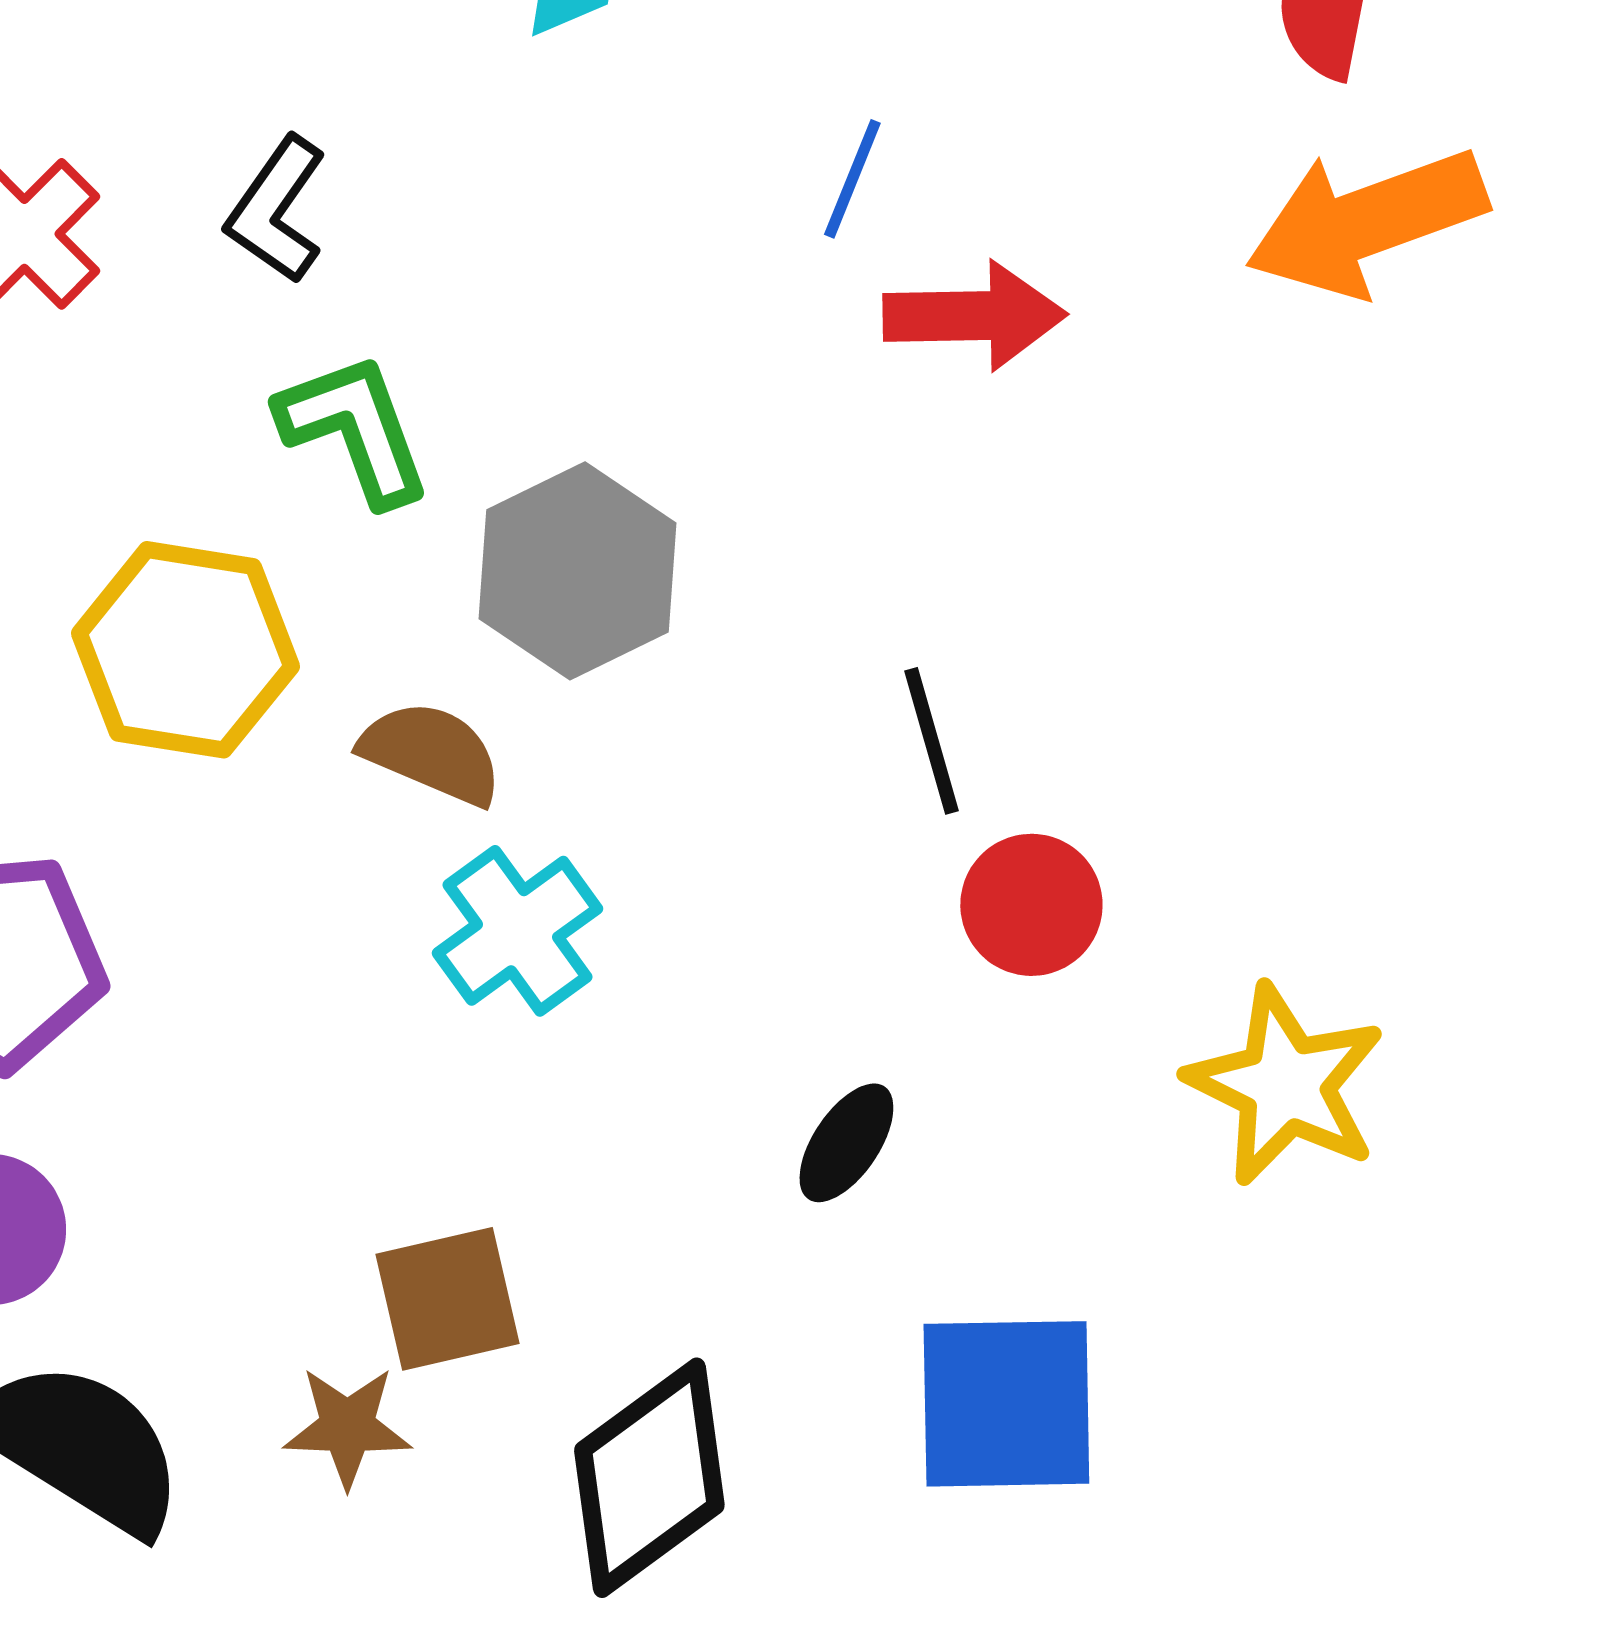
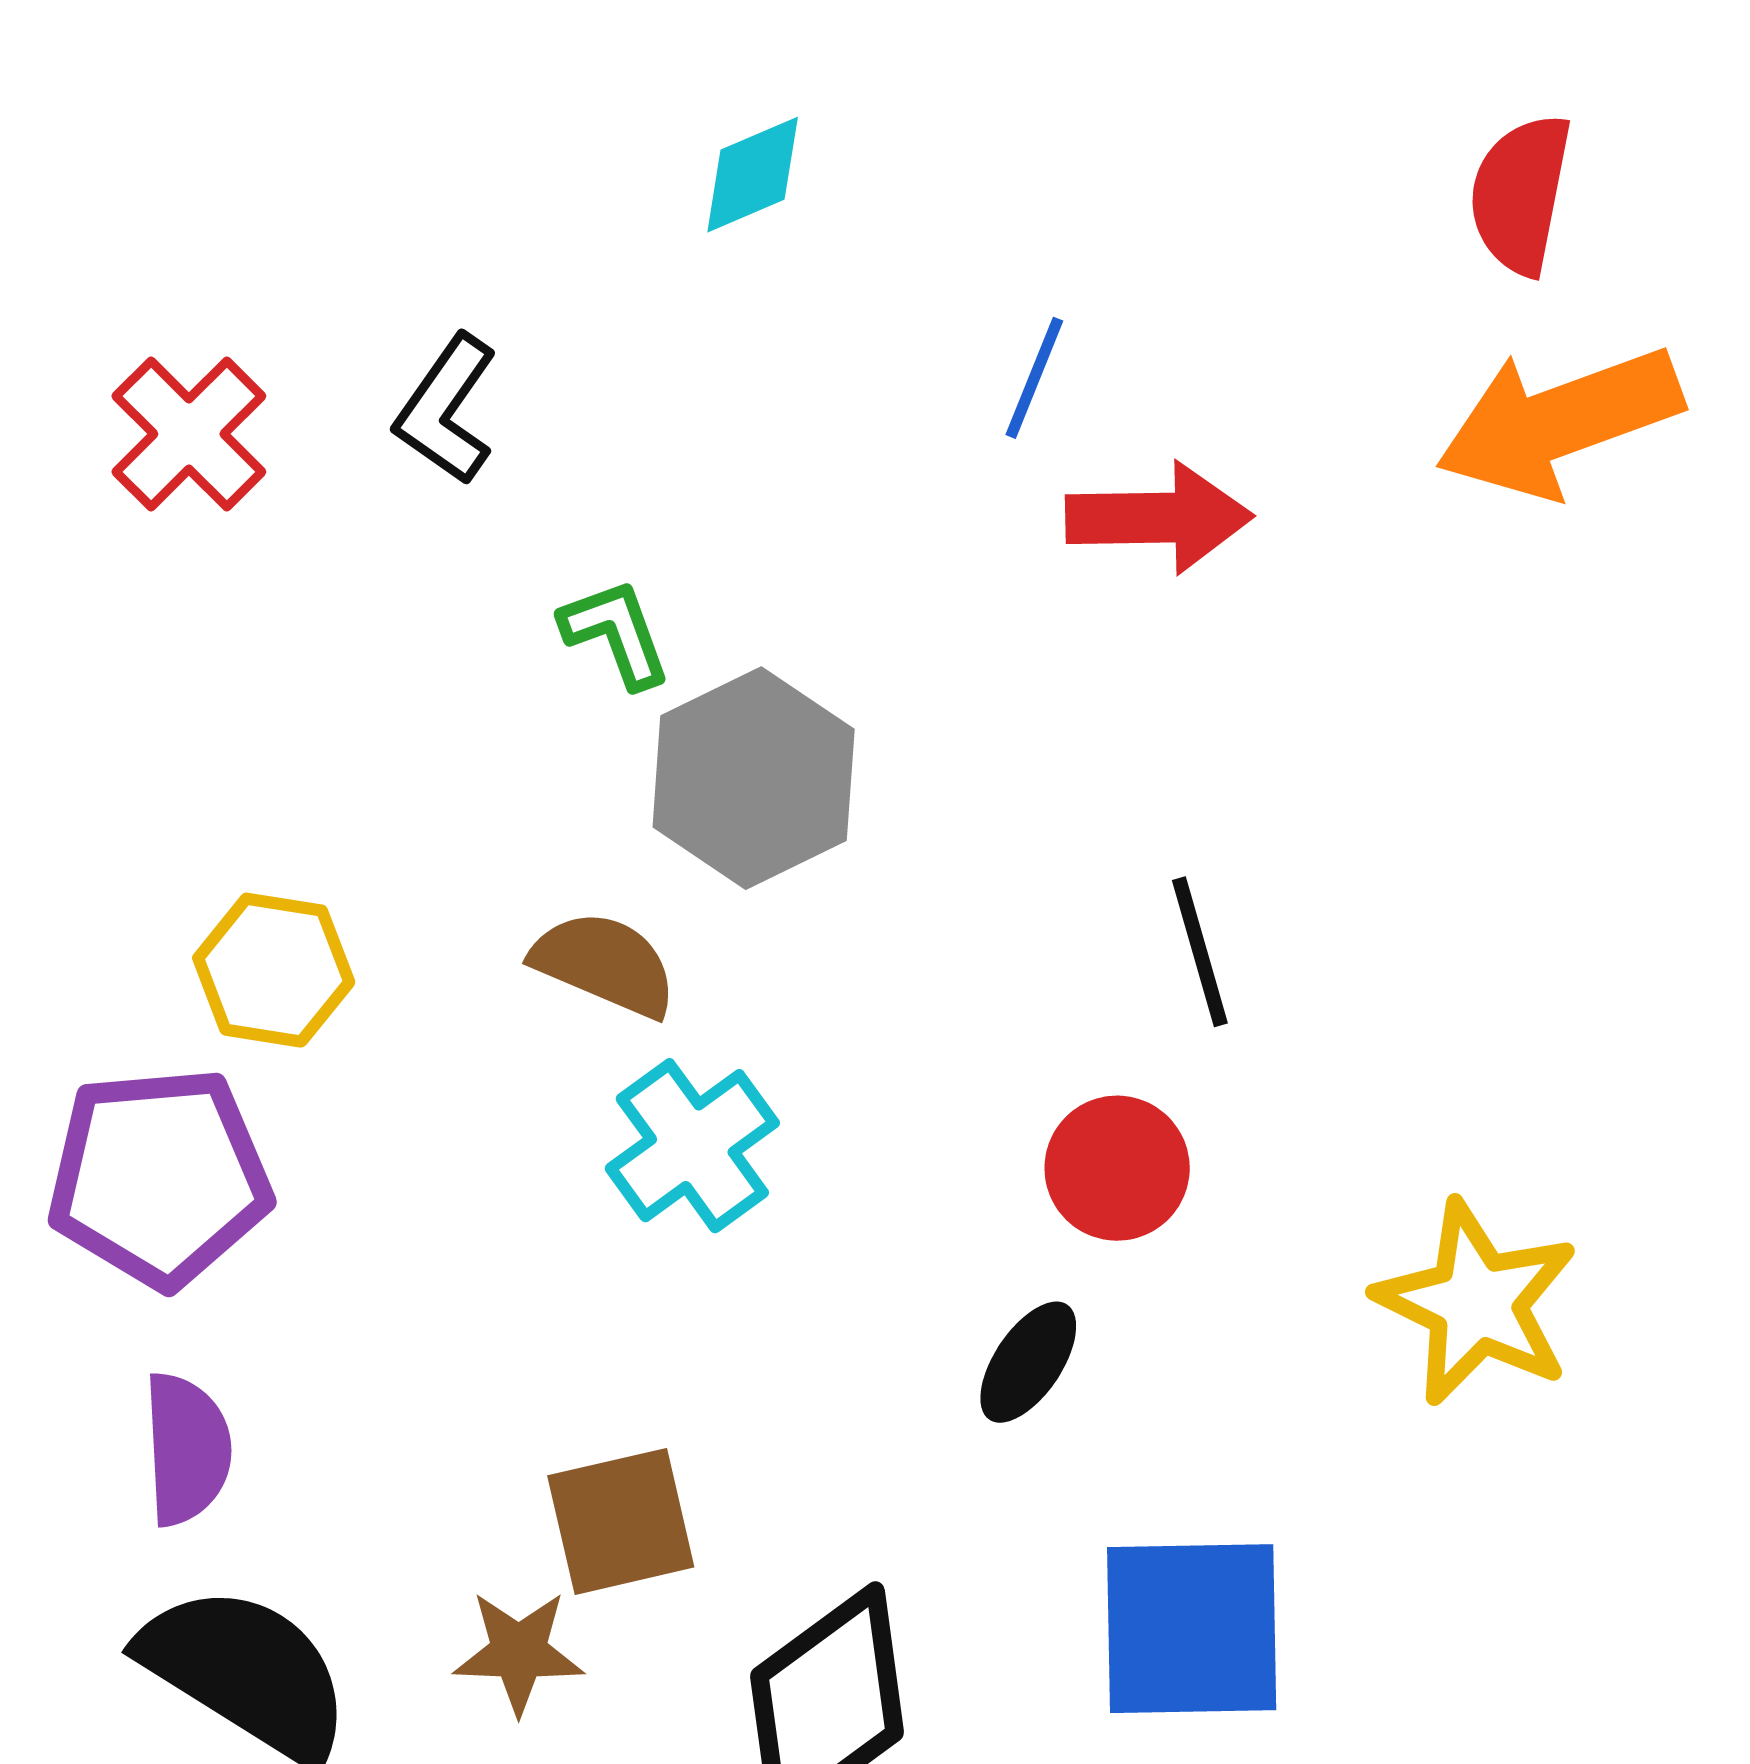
green L-shape: (354, 429) -> (616, 633), moved, size x0.7
yellow hexagon: (185, 650) -> (274, 970), moved, size x0.7
black line: (931, 741) -> (1200, 952), moved
red circle: (1031, 905) -> (1117, 1168), moved

